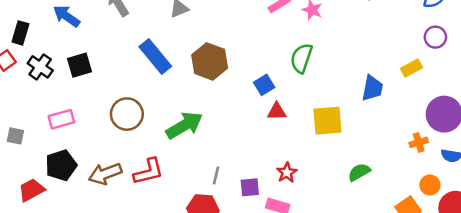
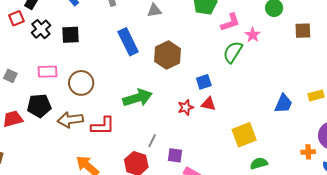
green semicircle: (301, 58) -> (233, 52), moved
brown circle: (127, 114) -> (81, 83), moved
yellow square: (327, 121) -> (244, 135), moved, turned -30
red star: (287, 173) -> (186, 107), moved

